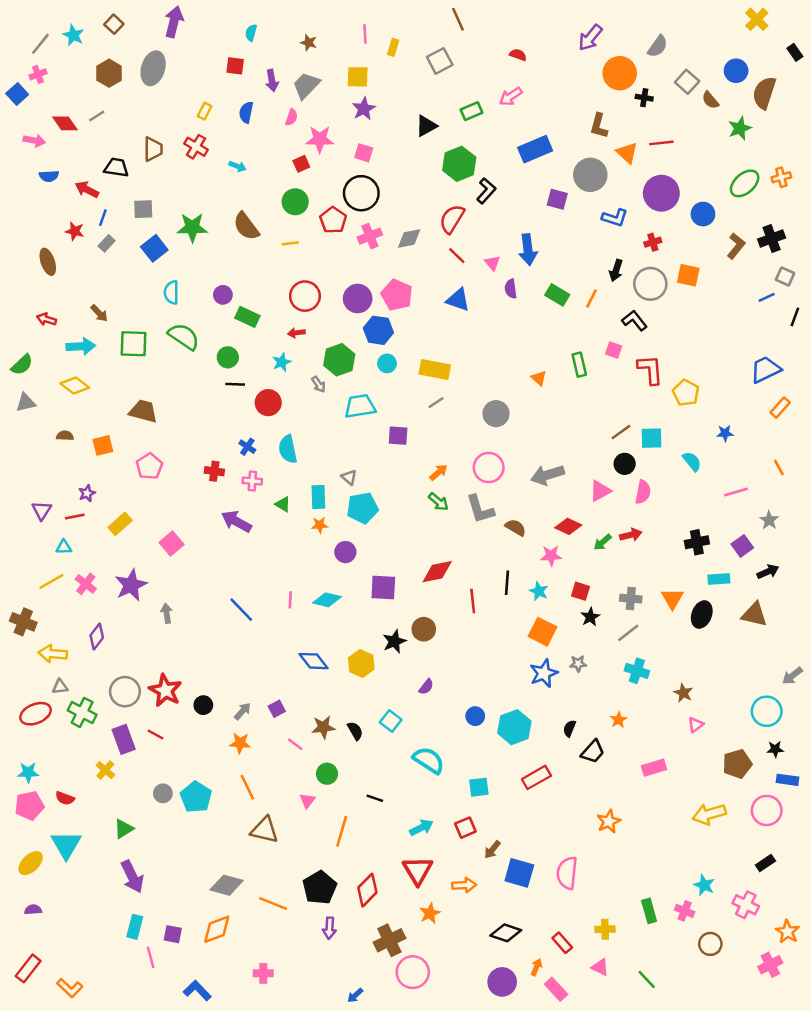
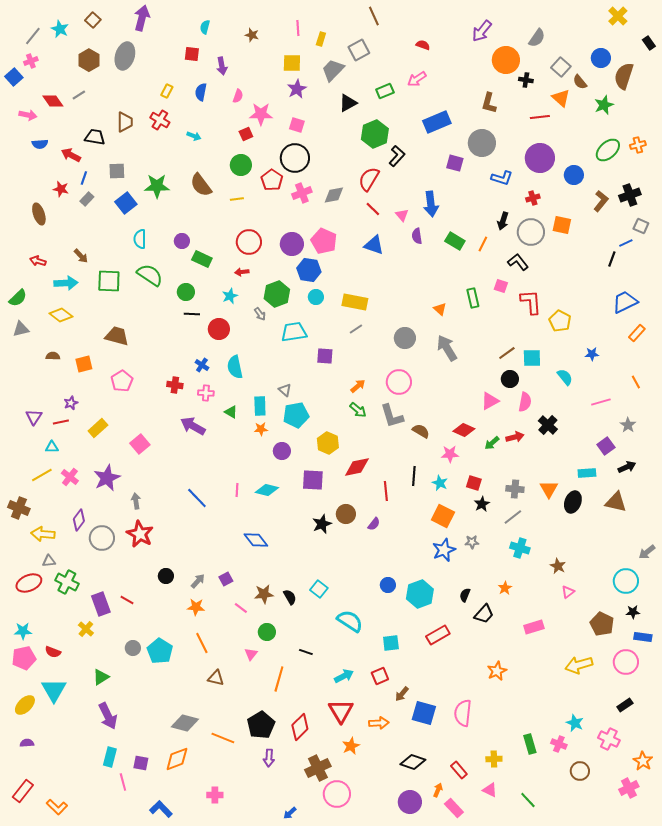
gray trapezoid: (306, 85) -> (333, 70), moved
orange triangle: (627, 153) -> (561, 98), moved
black line: (795, 317) -> (612, 259), moved
gray arrow: (547, 475) -> (447, 348), moved, turned 76
black cross: (697, 542) -> (548, 425), moved, turned -36
yellow hexagon: (361, 663) -> (328, 443), moved
purple semicircle: (426, 687) -> (374, 524), moved
red star: (165, 690) -> (140, 534), moved
gray circle: (125, 692) -> (102, 538), moved
brown pentagon: (737, 764) -> (602, 624), turned -30
brown triangle: (265, 830) -> (216, 678), size x0.7

